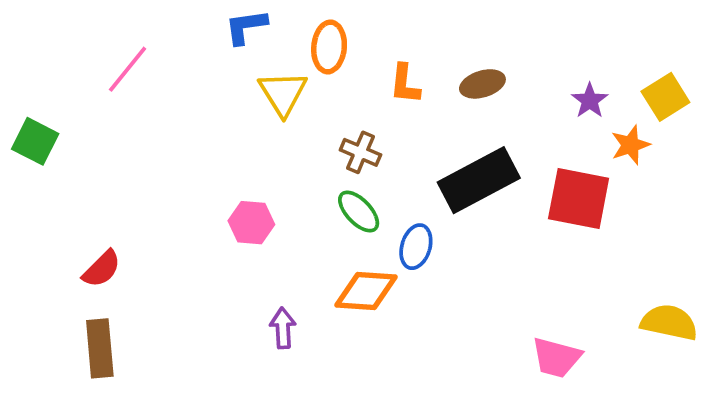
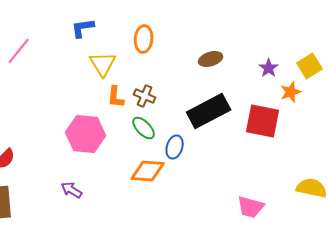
orange ellipse: (329, 47) -> (144, 39), moved
orange L-shape: (405, 84) -> (116, 97), moved
pink hexagon: (251, 223) -> (86, 134), size x1.6
purple arrow: (283, 328) -> (72, 190), moved, turned -55

